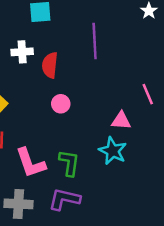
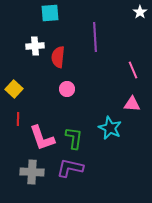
pink line: (148, 94) -> (133, 70), moved
pink triangle: (121, 121) -> (132, 104), moved

